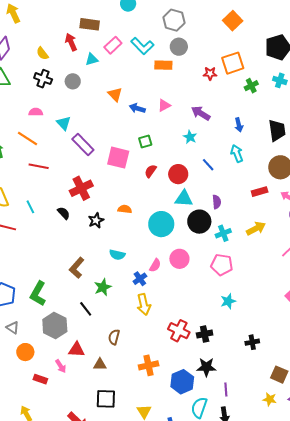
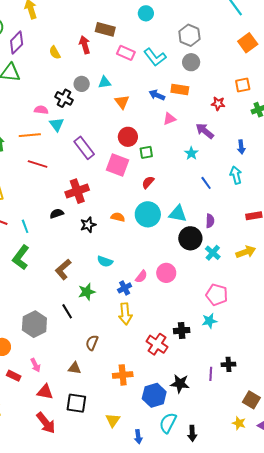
pink rectangle: (113, 45) -> (126, 53), turned 60
cyan triangle: (92, 59) -> (105, 82), moved
orange square: (233, 63) -> (243, 85), size x0.7
orange rectangle: (163, 65) -> (180, 90), moved
red star: (210, 73) -> (218, 104), moved
black cross: (43, 79) -> (64, 98), moved
blue arrow: (137, 108) -> (157, 95), moved
cyan triangle: (64, 123) -> (57, 125), moved
orange line: (28, 138) -> (30, 135), turned -45
red circle: (178, 174) -> (128, 137), moved
cyan line: (30, 207) -> (25, 226), moved
black semicircle: (64, 213) -> (57, 214), turned -72
cyan circle: (161, 224) -> (148, 214), moved
cyan cross: (223, 233) -> (213, 253), turned -35
pink pentagon: (222, 265) -> (217, 295), moved
green L-shape: (38, 294) -> (21, 257), moved
black cross: (205, 334) -> (182, 331), moved
red triangle: (76, 350) -> (45, 392), moved
purple line: (226, 389) -> (211, 374), moved

